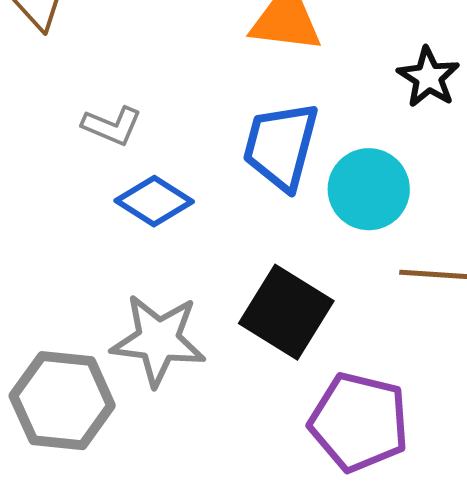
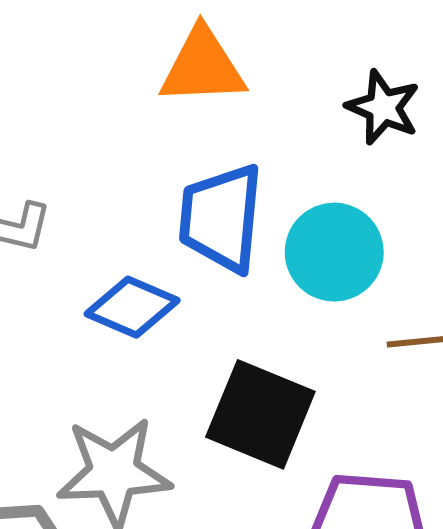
blue diamond: (154, 201) -> (132, 307), moved

